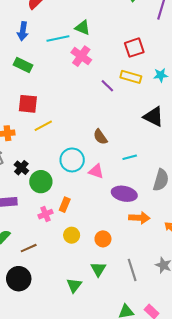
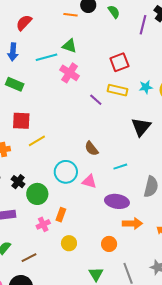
black triangle: (154, 117) -> (141, 127), turned 45
orange circle: (103, 239) -> (109, 244), moved

